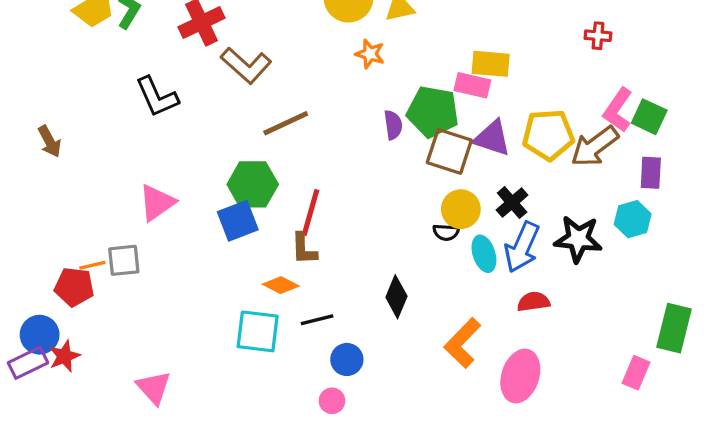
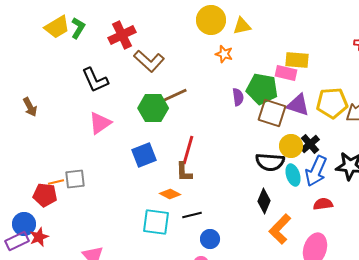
green hexagon: (253, 184) -> (153, 108), moved
pink triangle: (157, 203) -> (100, 123), moved
yellow circle: (461, 209) -> (291, 146), moved
black semicircle: (446, 232) -> (270, 162), size x1.8
black diamond: (396, 297) -> (264, 201), moved

